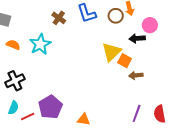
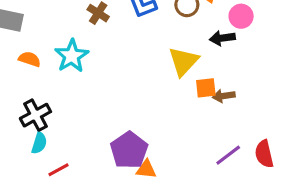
orange square: (125, 61) -> (206, 88), moved, turned -32
purple pentagon: (50, 107) -> (129, 150), moved
cyan semicircle: (13, 108) -> (39, 143), moved
purple line: (137, 113) -> (228, 155), turned 36

